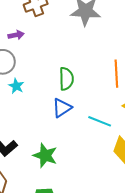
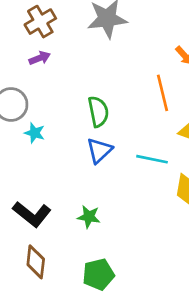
purple arrow: (16, 35) -> (40, 58), moved
green star: (45, 155) -> (89, 217), size x0.7

